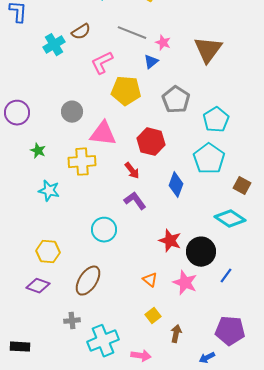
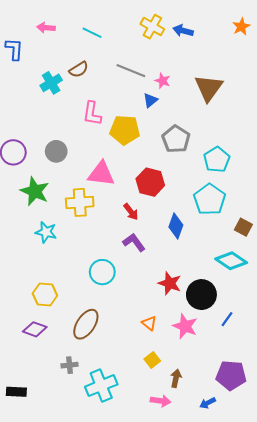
pink L-shape: (102, 63) -> (92, 114), moved, turned -55
gray circle: (72, 112) -> (56, 151), moved
green star: (38, 151) -> (35, 191), size x1.8
pink arrow: (141, 356) -> (161, 401), moved

